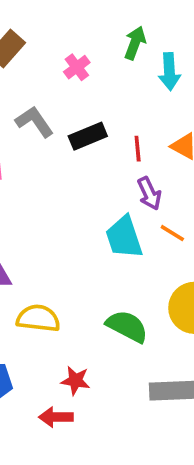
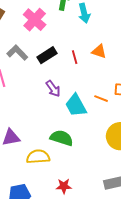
pink cross: (77, 67) -> (35, 20), size x1.6
purple arrow: (149, 193) -> (53, 89), moved
green semicircle: (127, 326) -> (62, 138), moved

